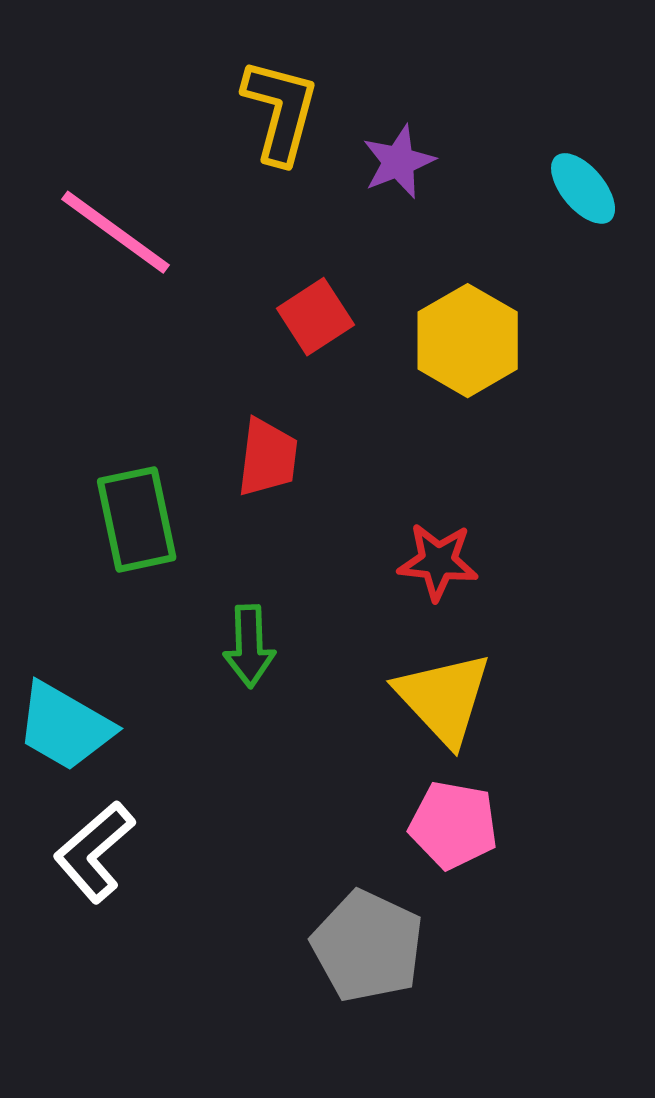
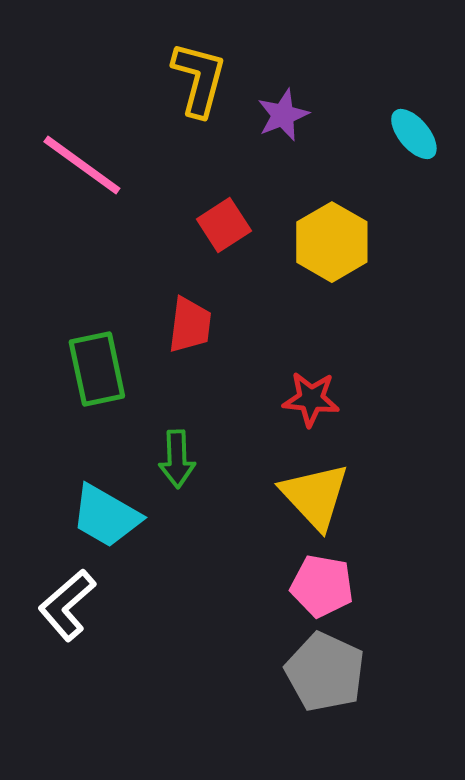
cyan trapezoid: (65, 726) -> (106, 516), moved
gray pentagon: (368, 946) -> (325, 672), moved

